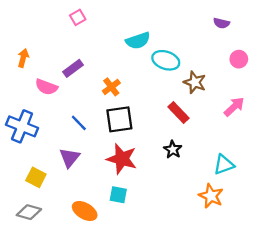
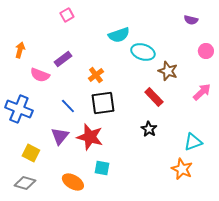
red star: (122, 159) -> (90, 137), moved

